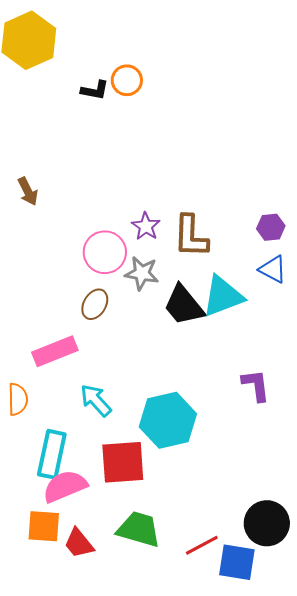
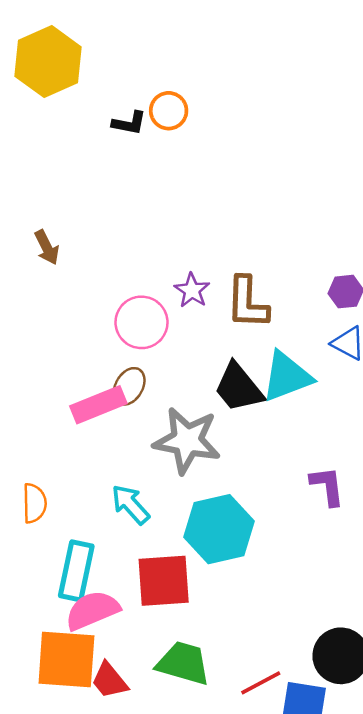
gray star: (142, 273) -> (187, 440), moved, size x1.6
pink rectangle: (55, 351) -> (98, 405), moved
orange square: (44, 526) -> (66, 659), size x1.5

